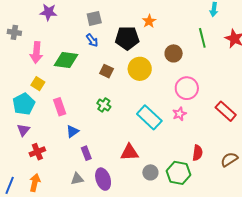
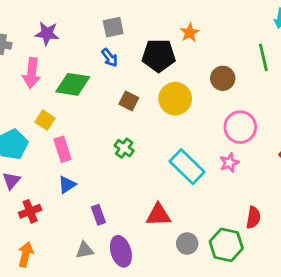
purple star: (48, 12) -> (47, 34), moved
yellow square: (38, 84) -> (45, 120), moved
blue triangle: (72, 131) -> (67, 185), moved

